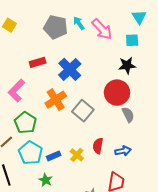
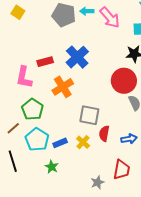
cyan arrow: (79, 23) -> (87, 11), turned -56
red rectangle: (38, 62) -> (45, 62), moved
pink L-shape: (16, 91) -> (24, 77), turned -35
gray square: (83, 111) -> (89, 115), moved, turned -30

